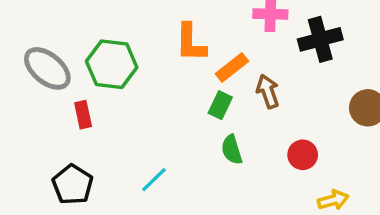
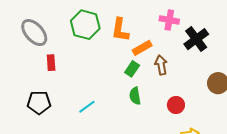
black cross: (320, 39) -> (196, 39), turned -30
green hexagon: (112, 64) -> (85, 25), moved
black pentagon: (73, 185) -> (39, 103), turned 30

